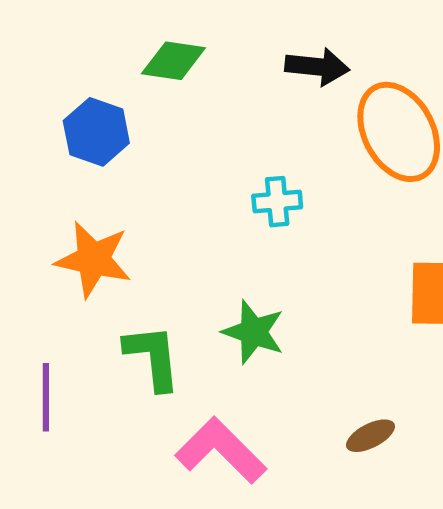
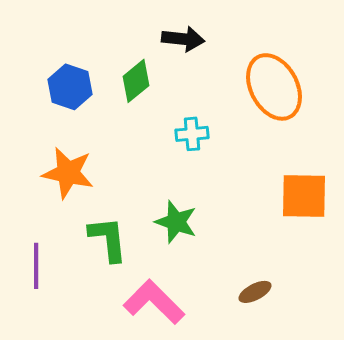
green diamond: (173, 61) -> (136, 81), moved, turned -48
black arrow: (317, 67) -> (183, 39), moved

